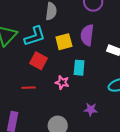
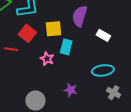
yellow square: (64, 42) -> (53, 29), moved
red line: (29, 88) -> (11, 49), moved

